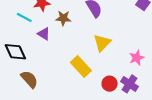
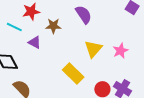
pink star: (137, 58) -> (120, 51), moved

